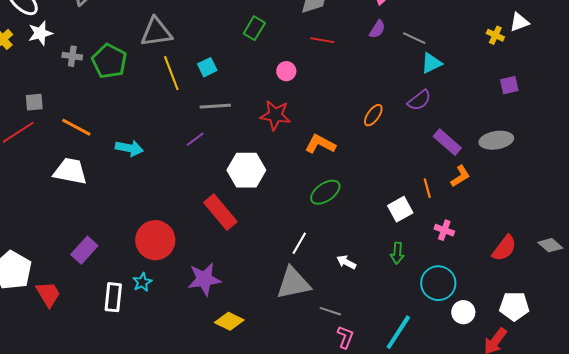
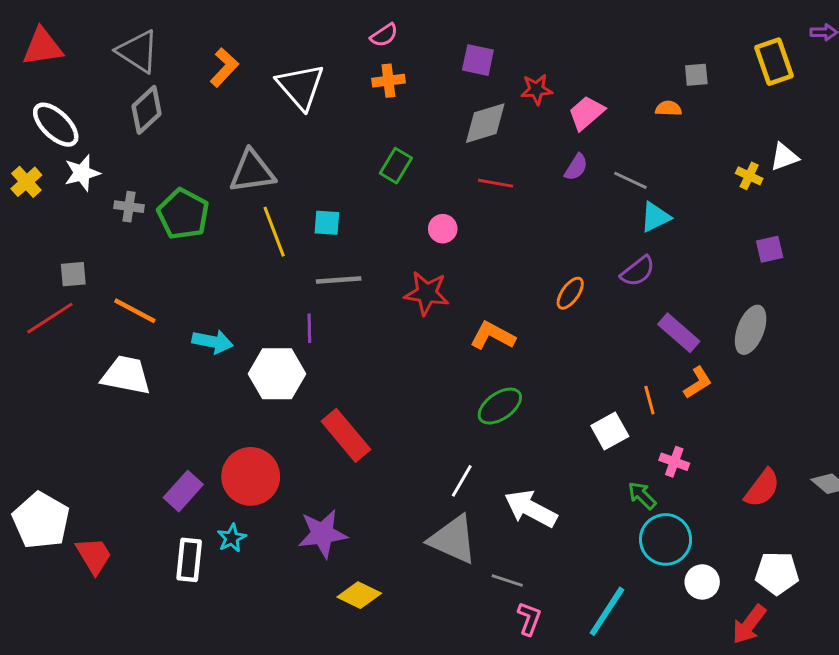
cyan square: (207, 67) -> (327, 223), turned 30
purple line: (195, 139) -> (309, 328), turned -54
gray ellipse: (496, 140) -> (751, 330), turned -60
white hexagon: (246, 170) -> (277, 374), moved
purple rectangle: (84, 250) -> (183, 491), moved
green arrow: (397, 253) -> (642, 495), moved, turned 130
white arrow: (346, 262) -> (531, 509), size x1.8
gray triangle: (293, 283) -> (453, 539), turned 36

